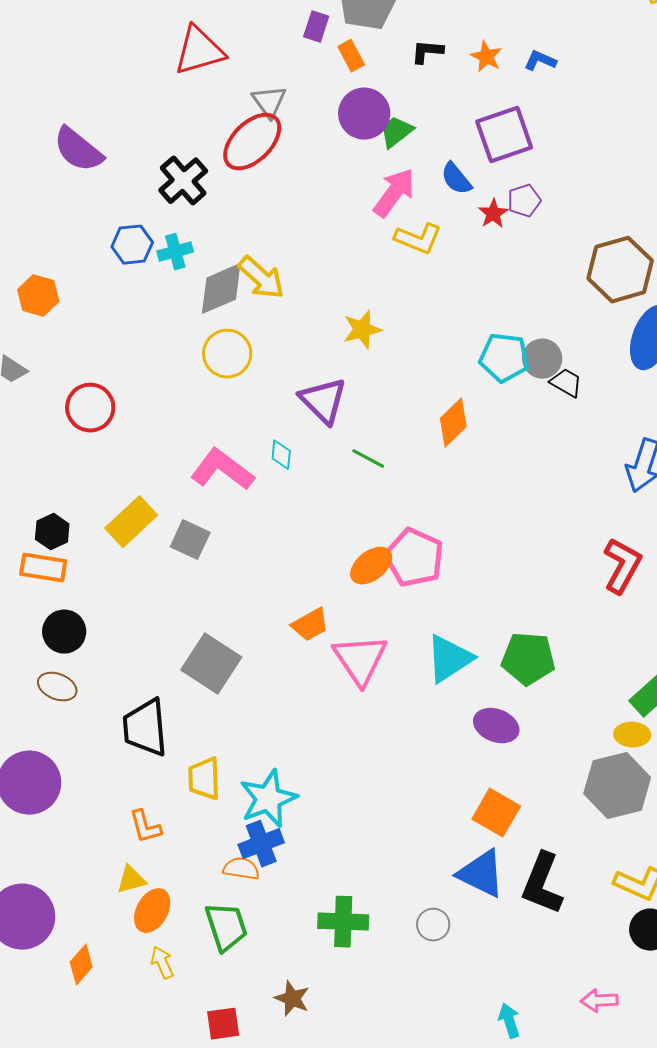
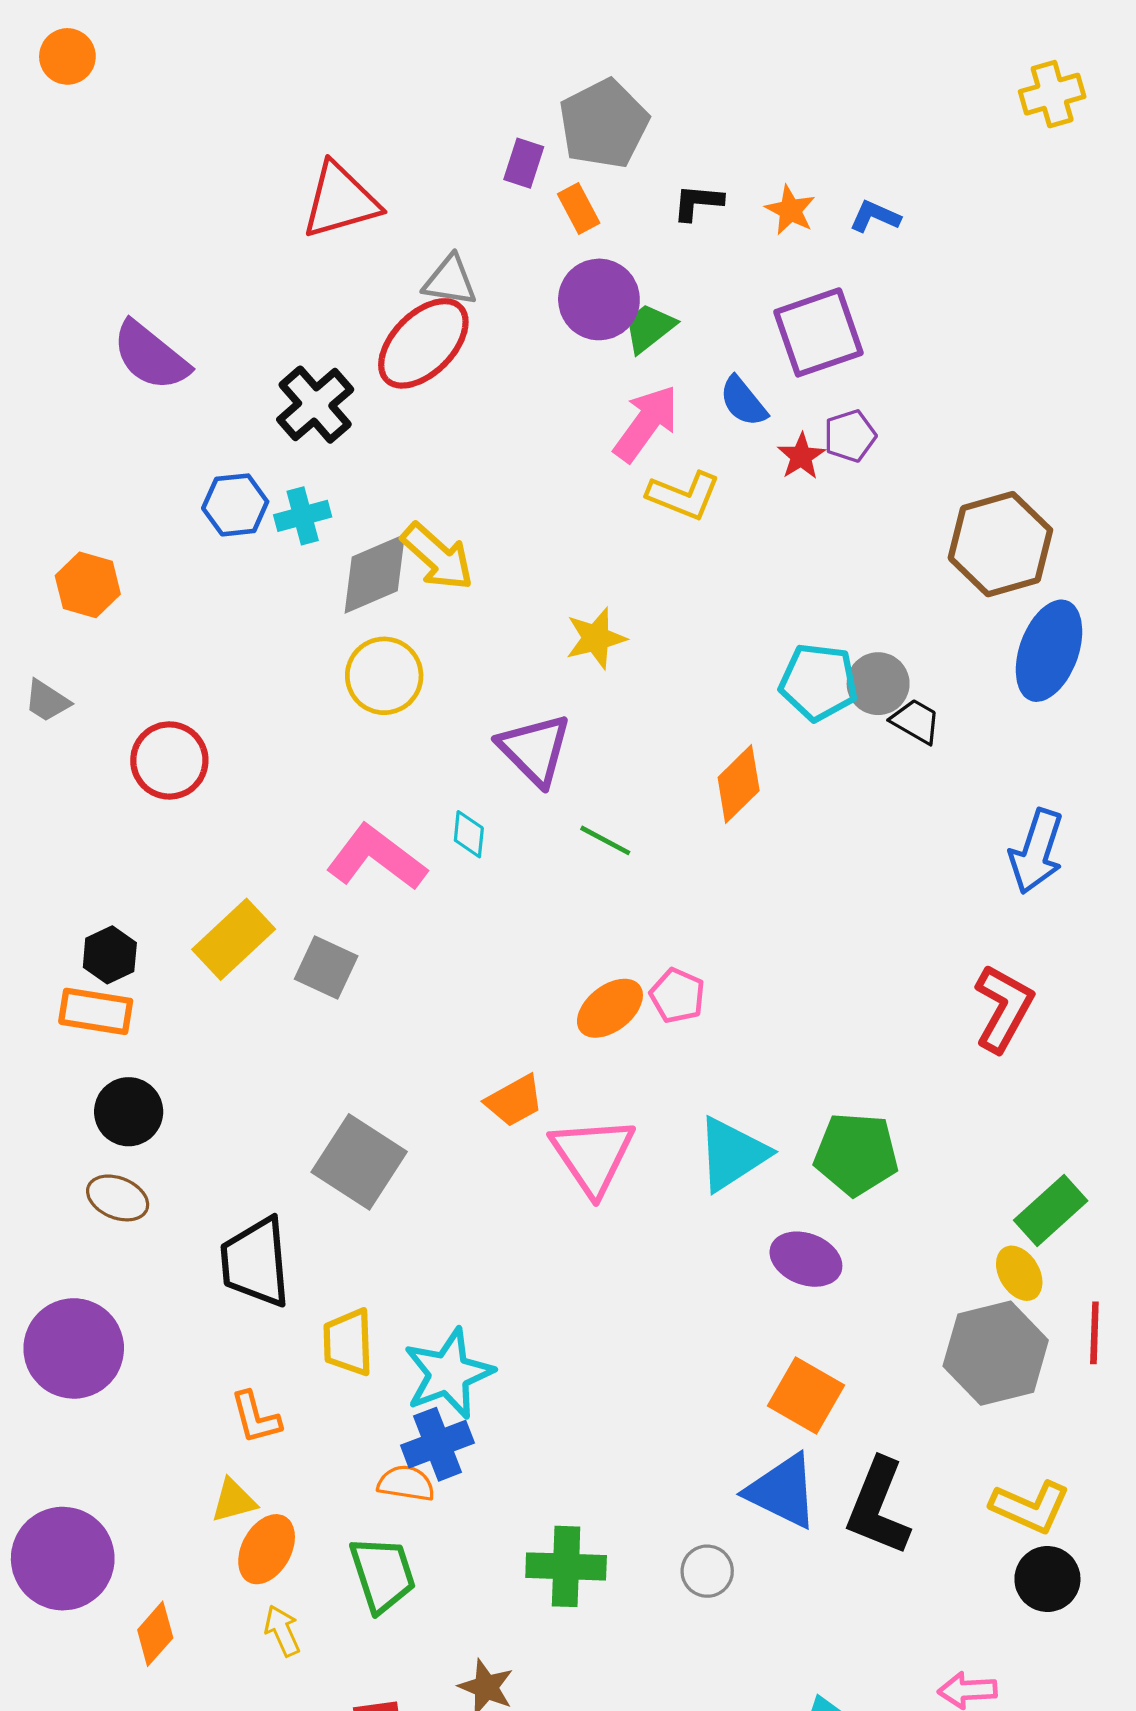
gray triangle: (269, 102) -> (450, 281), turned -45
pink pentagon: (414, 558) -> (677, 996), size x0.6
yellow ellipse: (632, 735) -> (1019, 1273), turned 56

